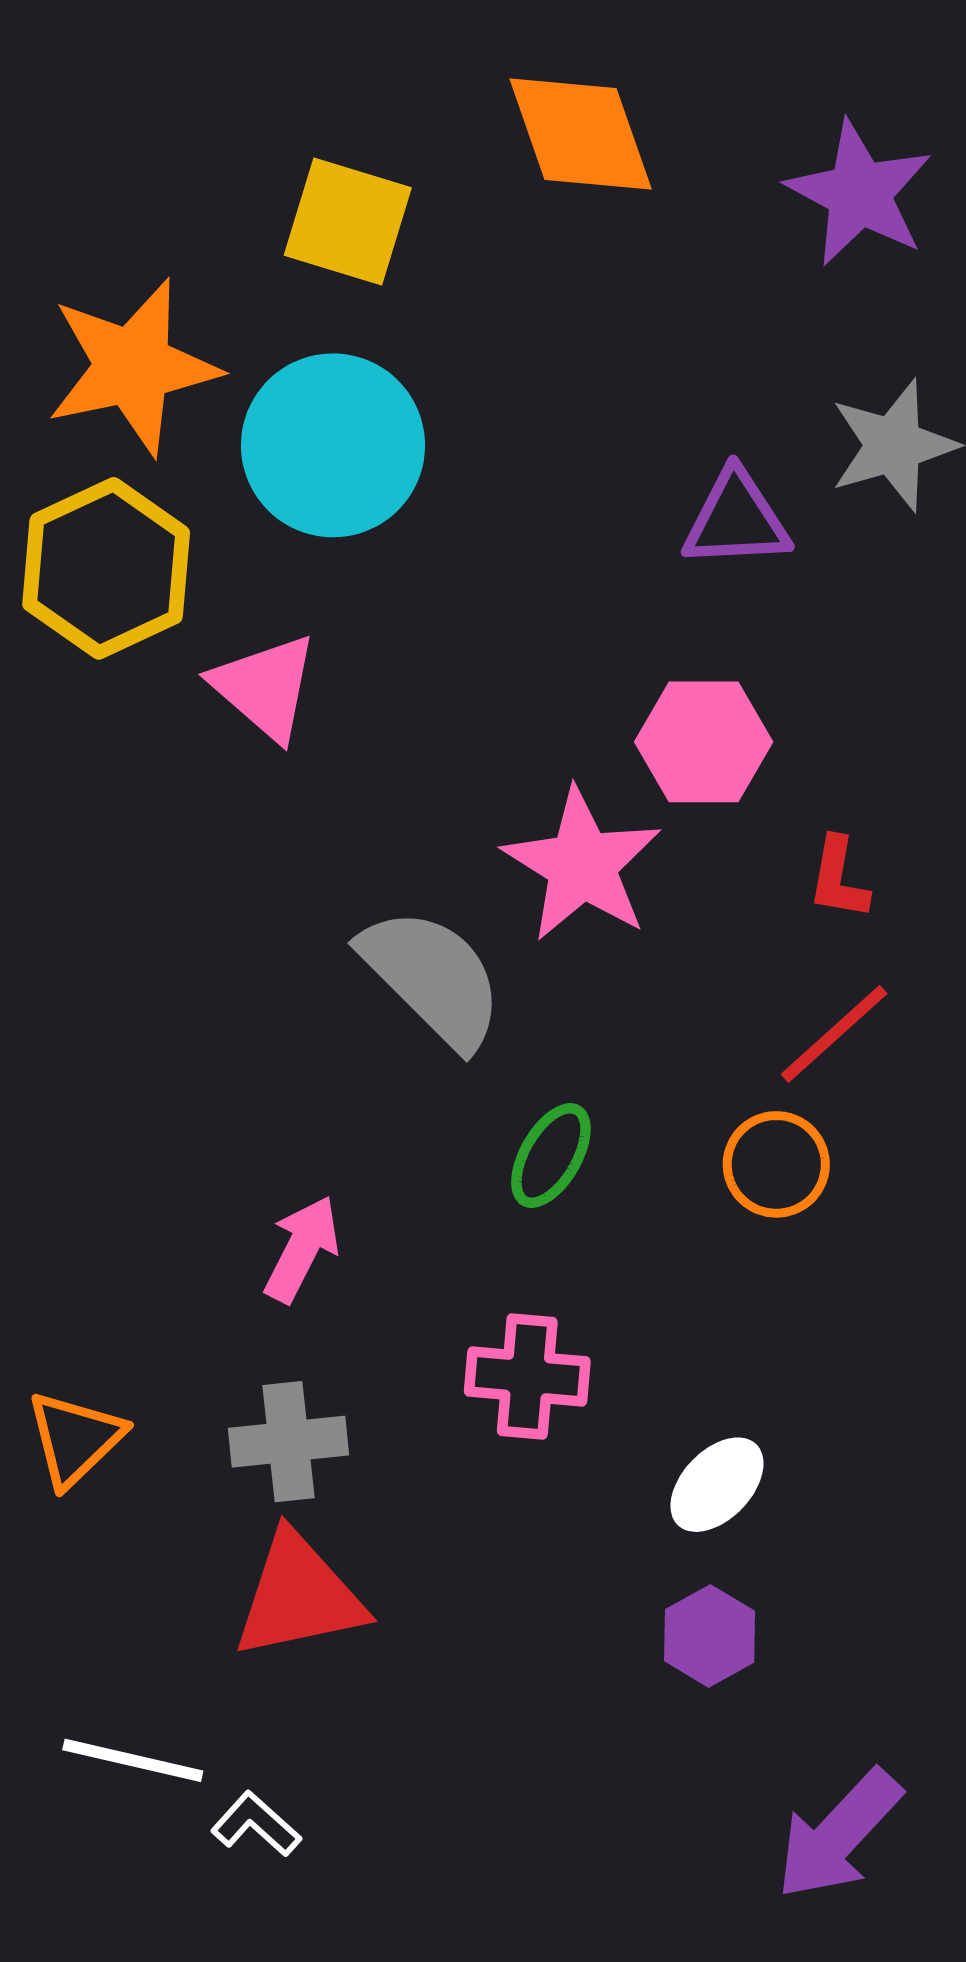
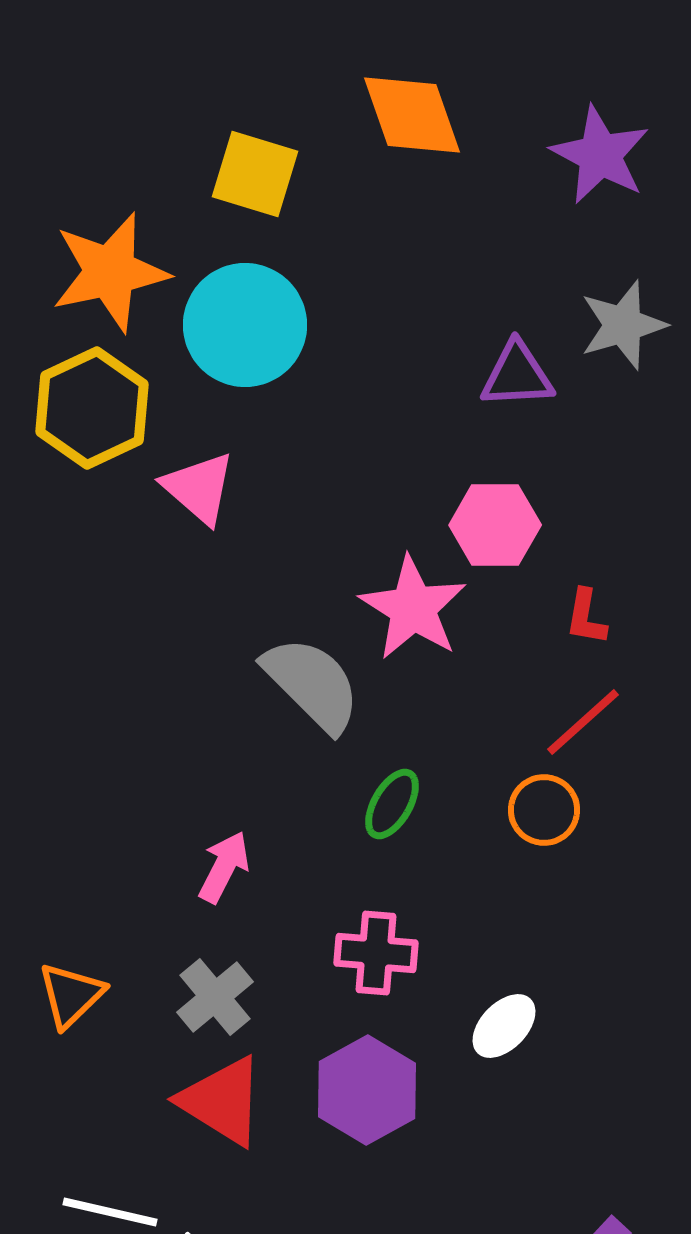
gray cross: (288, 1442) -> (215, 997), turned -34
red triangle: (299, 1596) -> (222, 1101), turned 44
purple hexagon: (710, 1636) -> (367, 1090), moved, size x1.6

